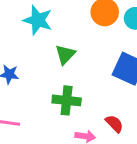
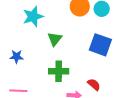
cyan star: (38, 20) -> (33, 17), turned -30

